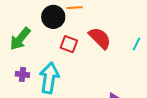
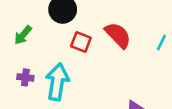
green arrow: (20, 39) -> (23, 35), size x0.7

